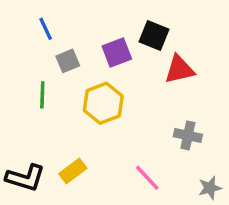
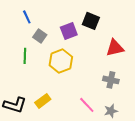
gray square: (68, 61) -> (40, 36), turned -32
red triangle: (179, 69) -> (115, 48), moved
gray star: (210, 188) -> (111, 111), moved

